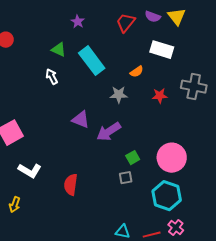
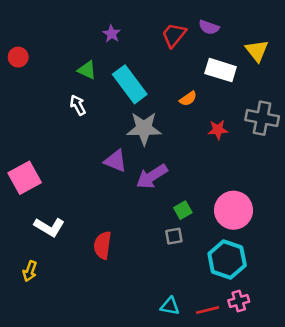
yellow triangle: (177, 17) -> (257, 51), moved
gray star: (119, 95) -> (144, 128), moved, size x1.5
pink cross: (176, 228) -> (239, 301), turned 35

